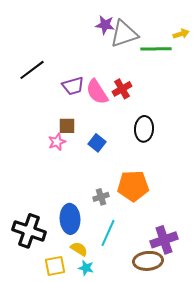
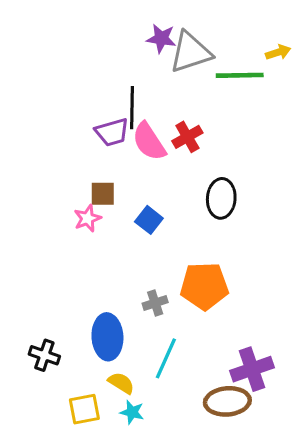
black line: (32, 70) -> (132, 108), moved, turned -52
black cross: (29, 231) -> (44, 355), size x0.6

